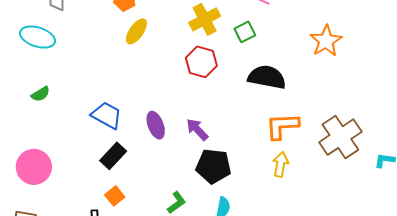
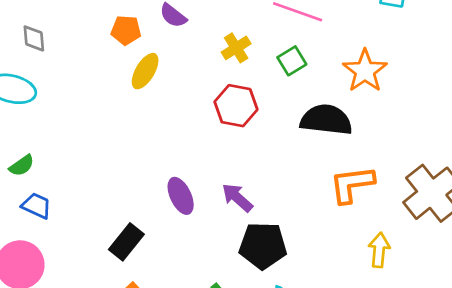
yellow cross: (205, 19) -> (236, 48), size x0.7
orange star: (326, 41) -> (365, 71), moved
blue trapezoid: (107, 115) -> (37, 206), moved, size x0.7
yellow arrow: (281, 164) -> (379, 250), moved

